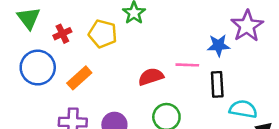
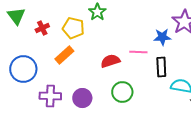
blue circle: (38, 68) -> (23, 69), moved
orange rectangle: (79, 78) -> (64, 55), moved

